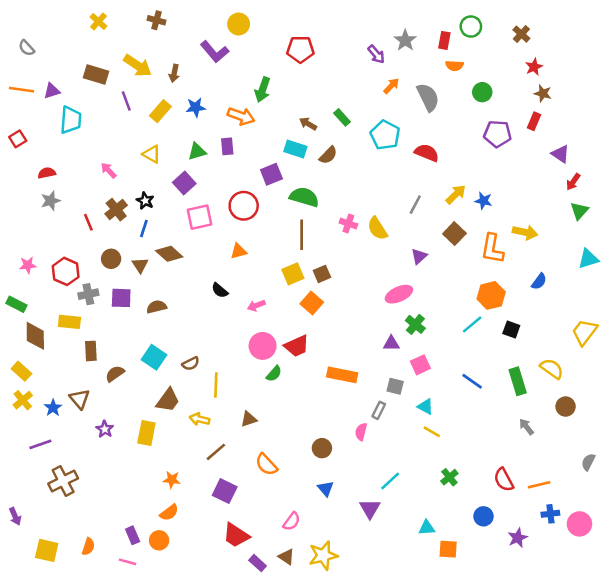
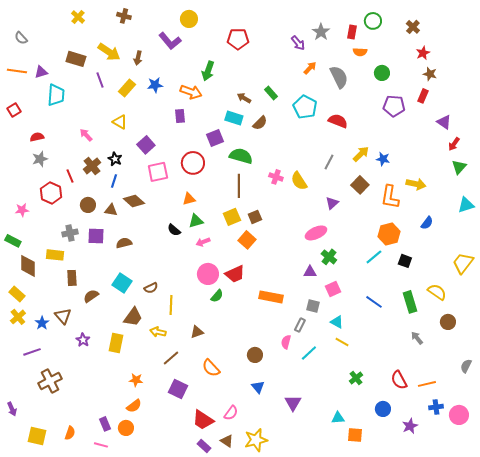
green triangle: (197, 151) -> (196, 221), moved
brown triangle: (140, 265) -> (111, 210), turned -48
red hexagon: (66, 271) -> (51, 193), moved
cyan line: (390, 481) -> (309, 353), moved
red trapezoid: (236, 535) -> (203, 420), moved

